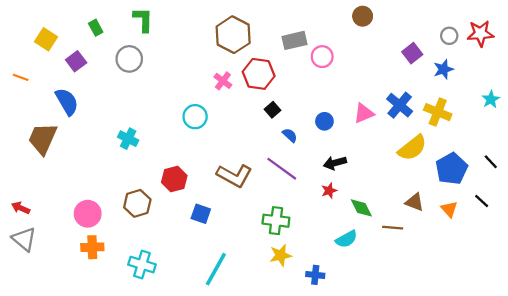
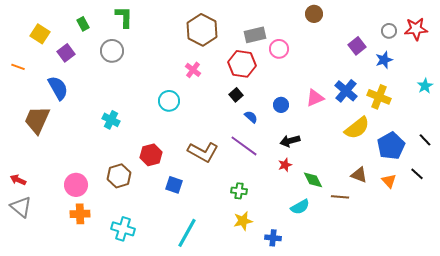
red hexagon: (259, 74) -> (242, 64), moved
green cross: (276, 221) -> (239, 191), size x0.7

